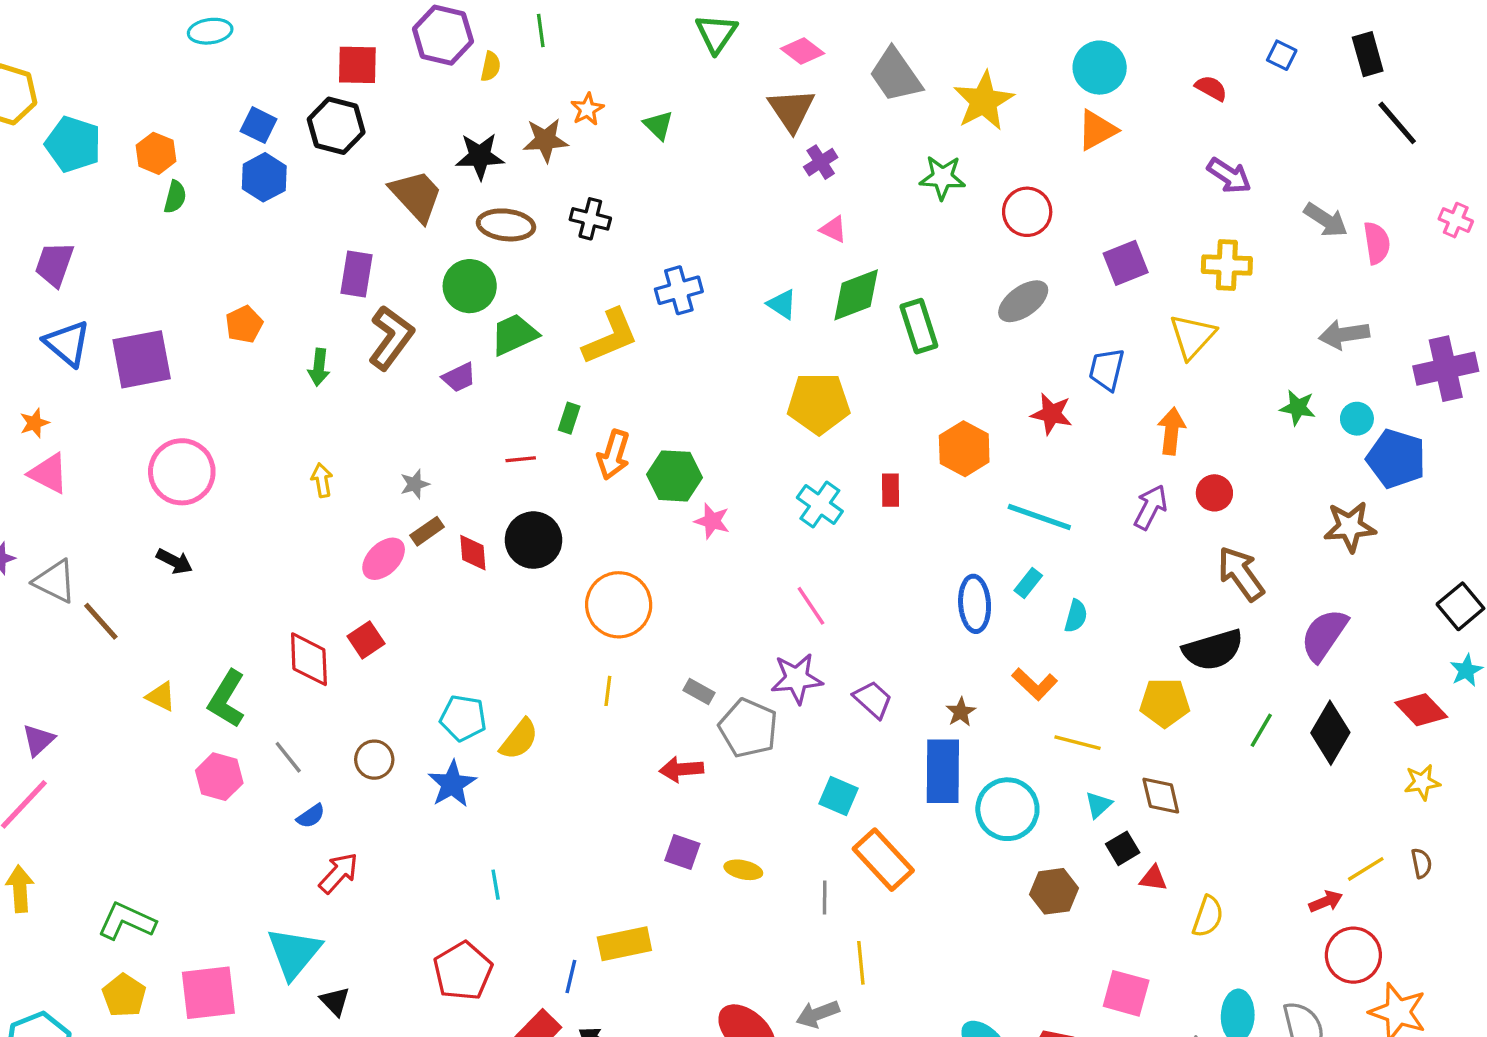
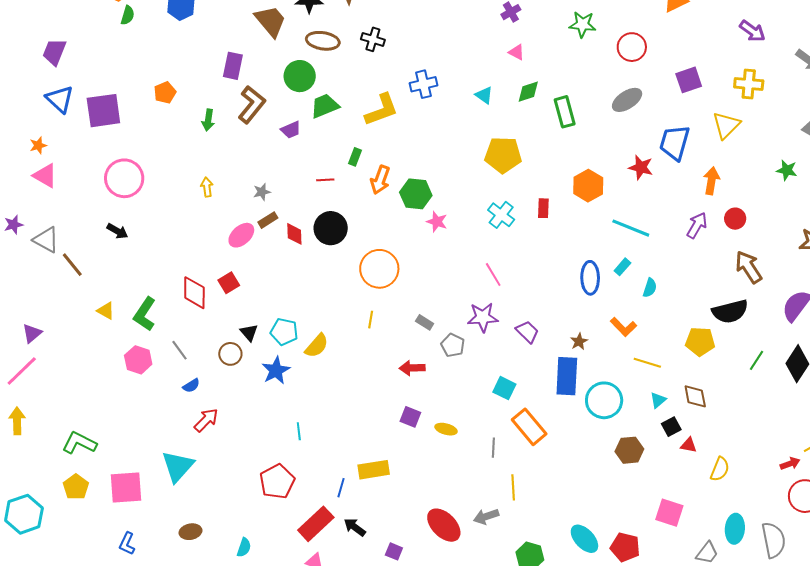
green diamond: (856, 295) -> (528, 92), size x0.7
blue trapezoid: (1107, 369) -> (675, 143), size x1.4
gray pentagon: (748, 728) -> (453, 345), size x0.7
black triangle: (335, 1001) -> (249, 333), moved

